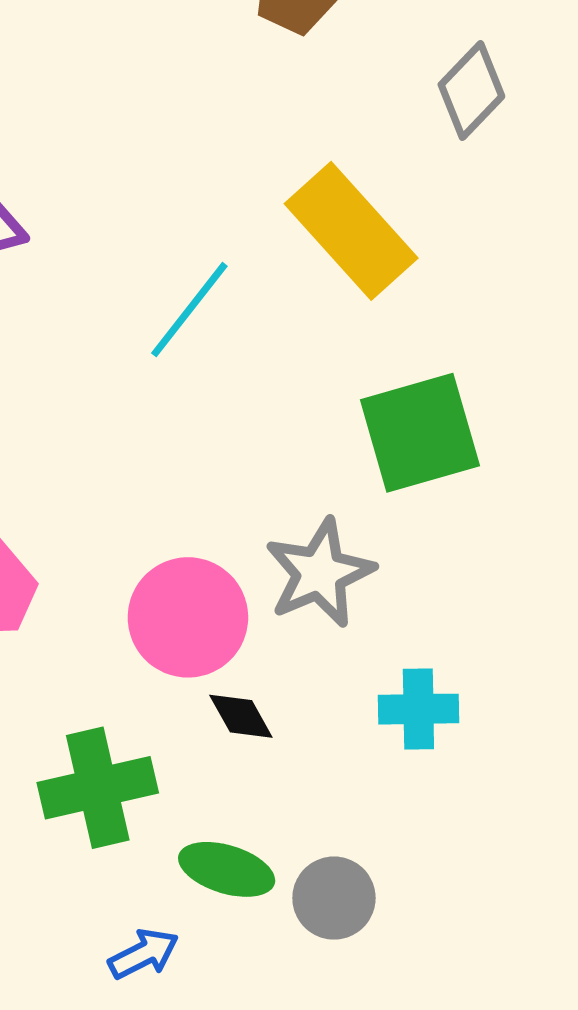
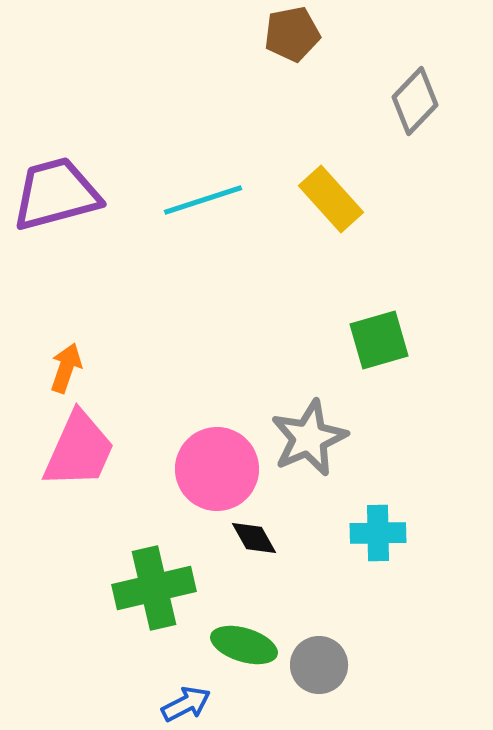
yellow rectangle: (351, 231) -> (331, 199), size x0.7
cyan line: (189, 310) -> (203, 200), moved, turned 34
green square: (420, 433) -> (379, 340), size x0.7

